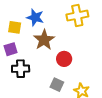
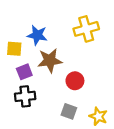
brown star: (44, 40) -> (50, 61), turned 30
purple square: (11, 49) -> (24, 72), moved

